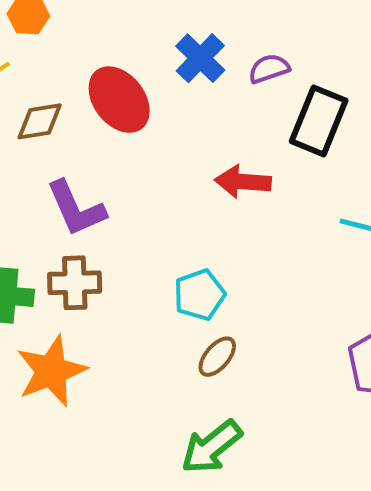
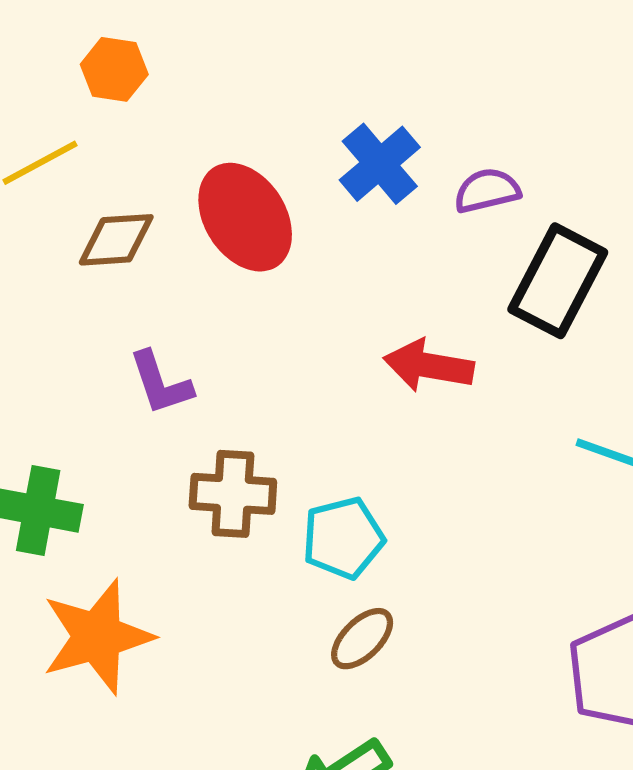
purple L-shape: (76, 208) -> (161, 383), size x0.7
brown cross: (75, 283) -> (233, 494), moved

